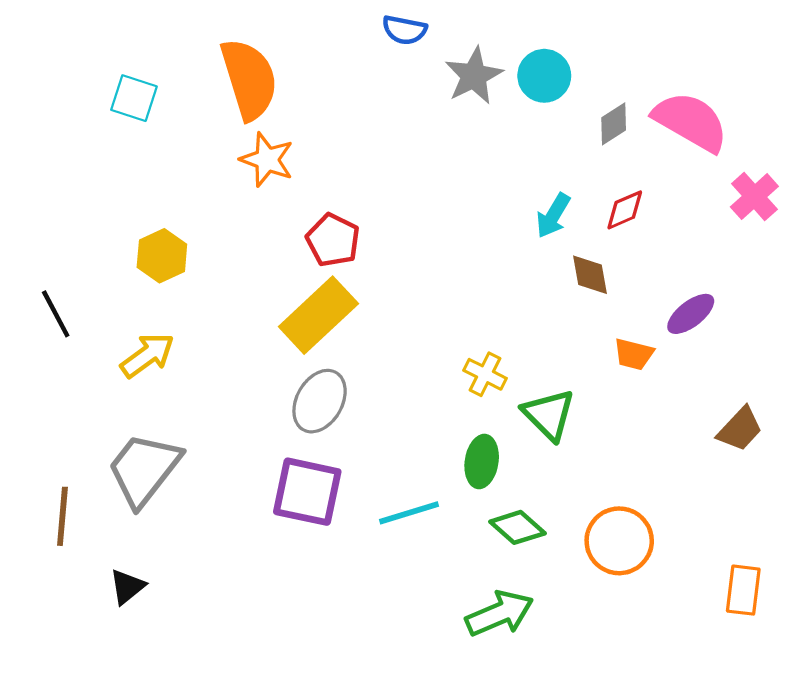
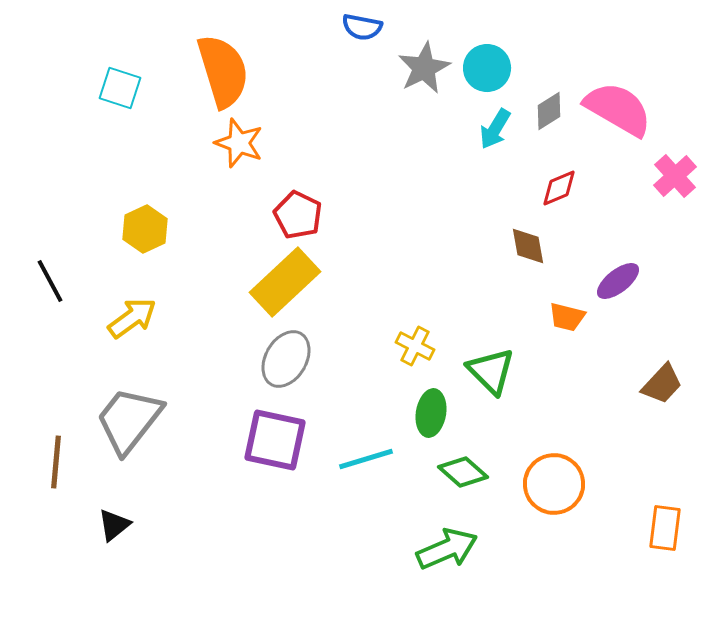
cyan arrow: (553, 216) -> (495, 129), moved
yellow cross: (485, 374) -> (415, 346), moved

